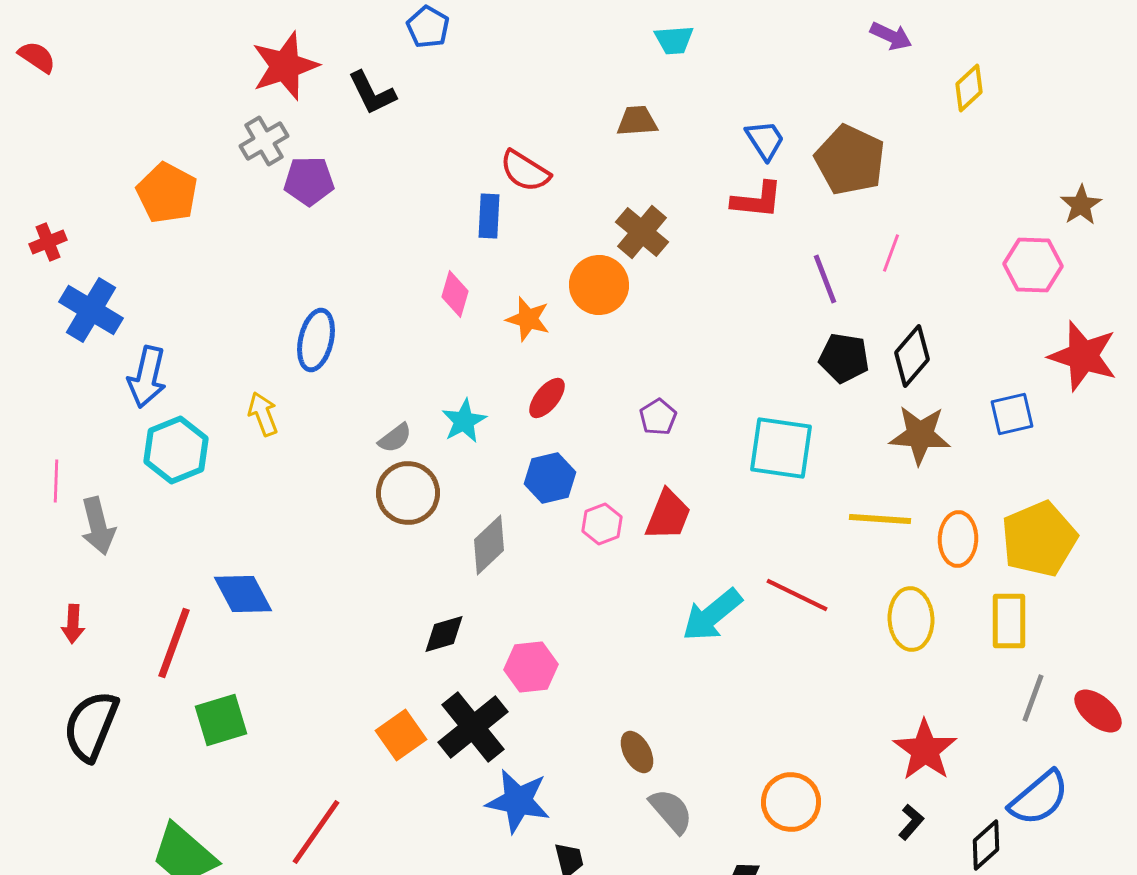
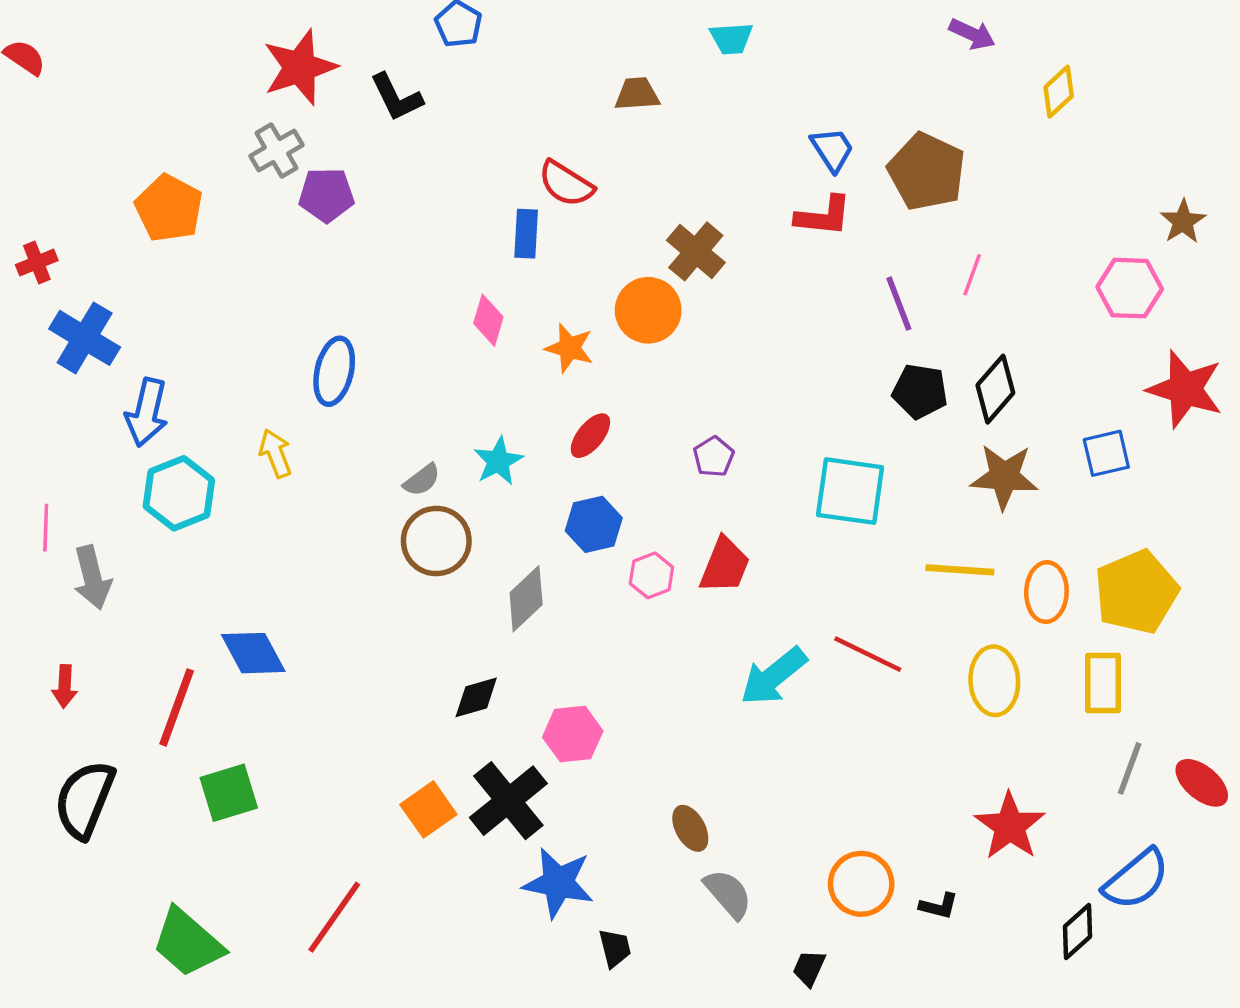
brown trapezoid: (637, 121) -> (637, 94), moved
black L-shape: (911, 822) -> (939, 906), moved, turned 63

